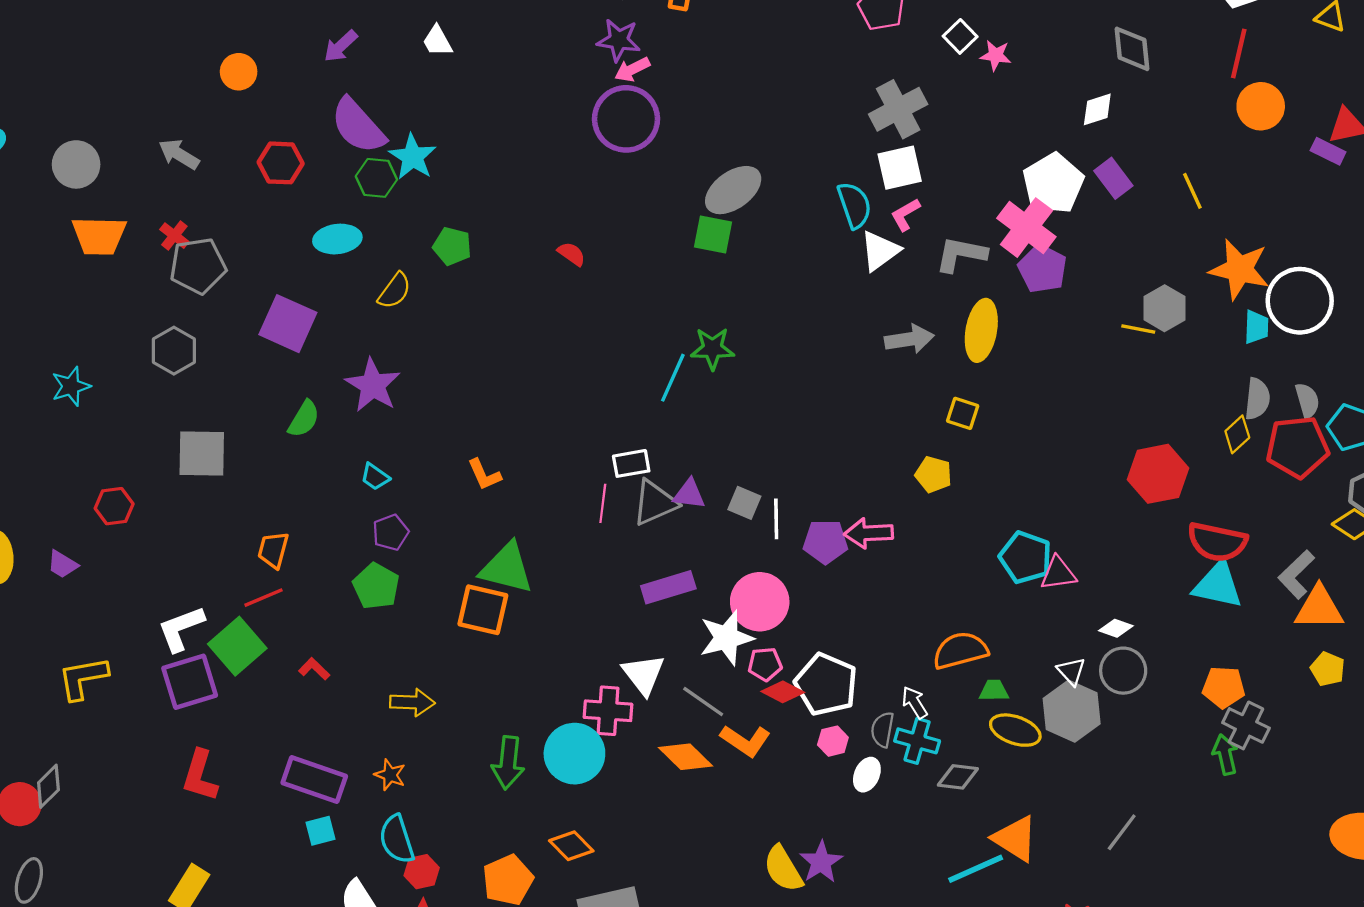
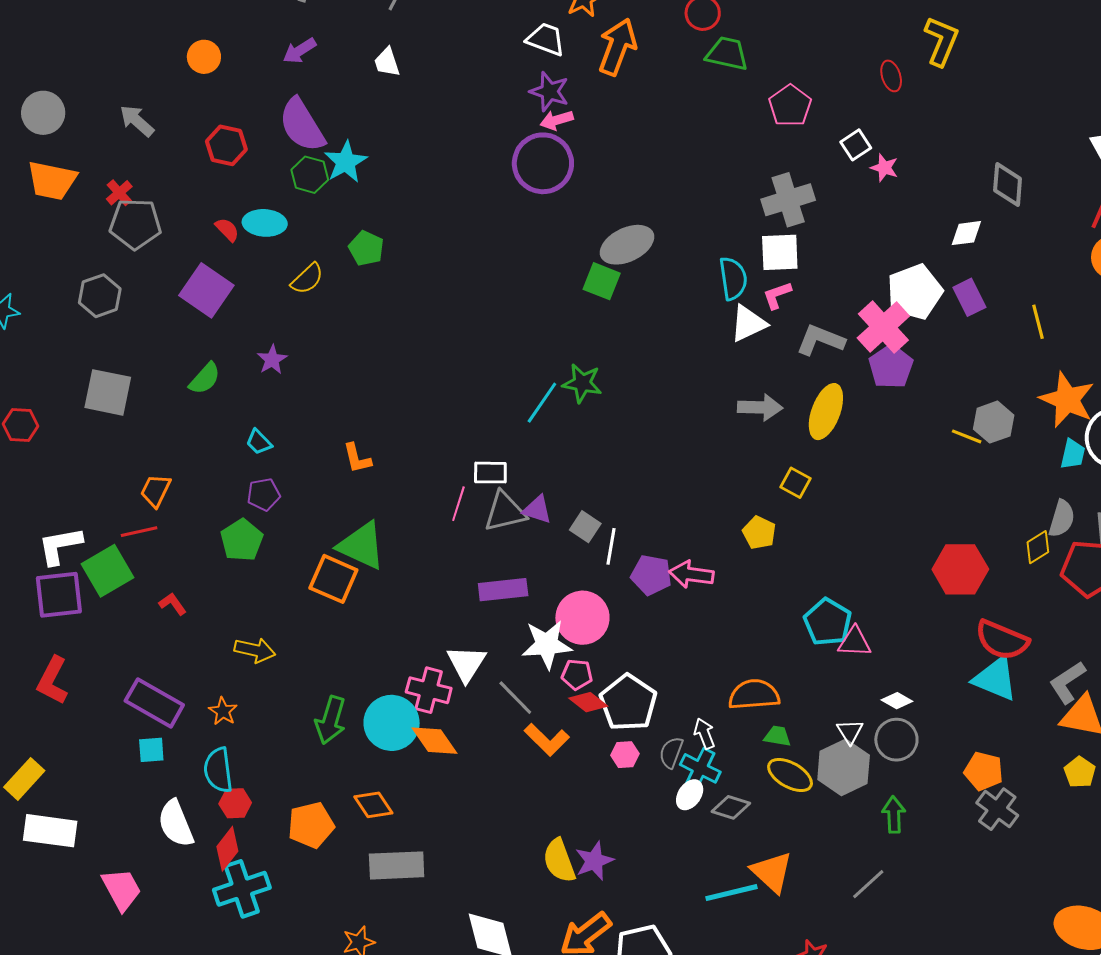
red semicircle: (572, 254) -> (227, 230), moved
purple star: (373, 385) -> (272, 360), size x0.6
green arrow: (1225, 754) -> (894, 815), moved
orange diamond: (685, 757) -> (434, 741), moved
white ellipse: (867, 775) -> (690, 795), moved

